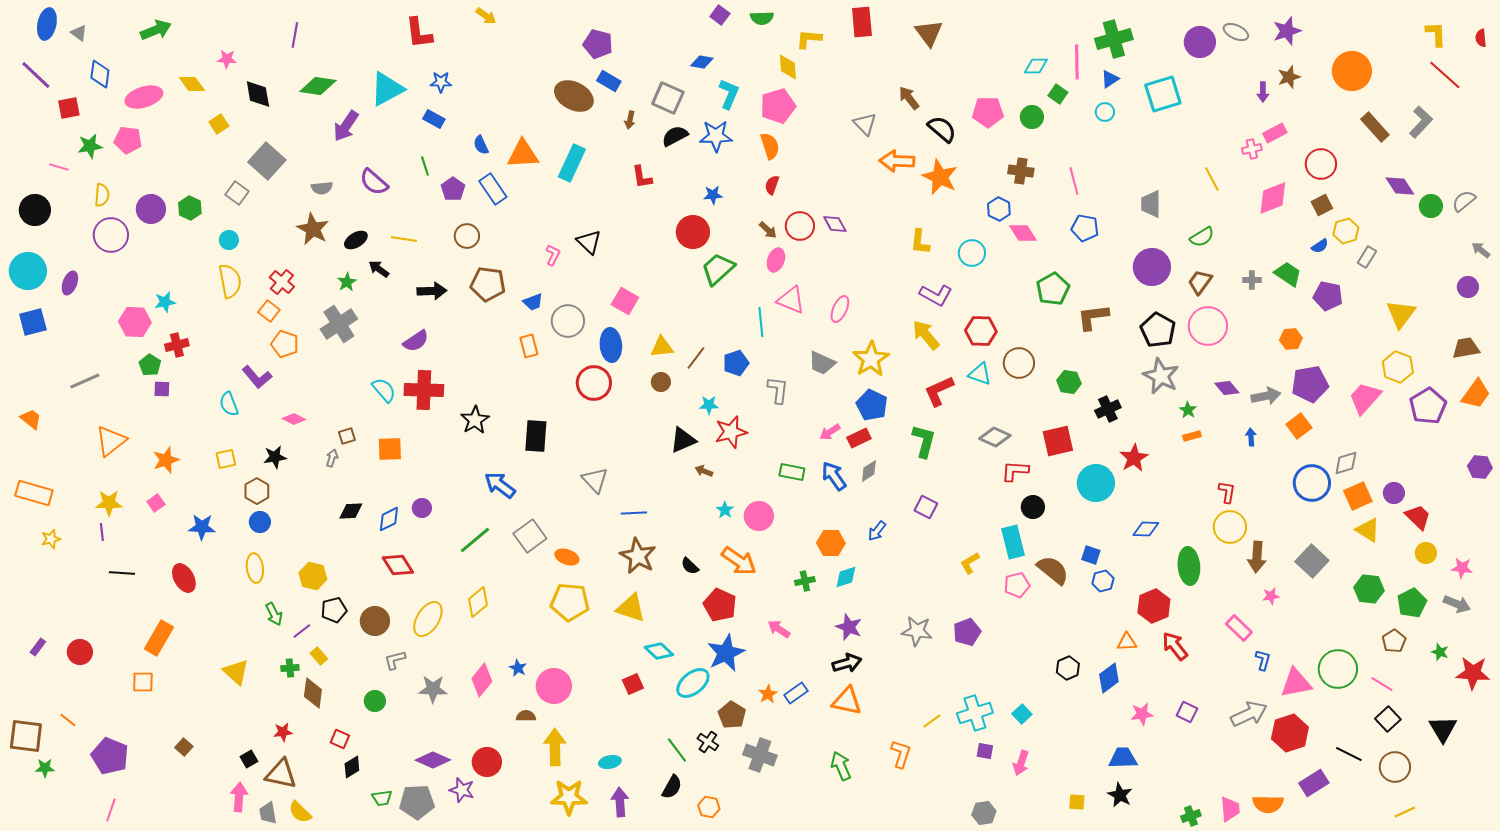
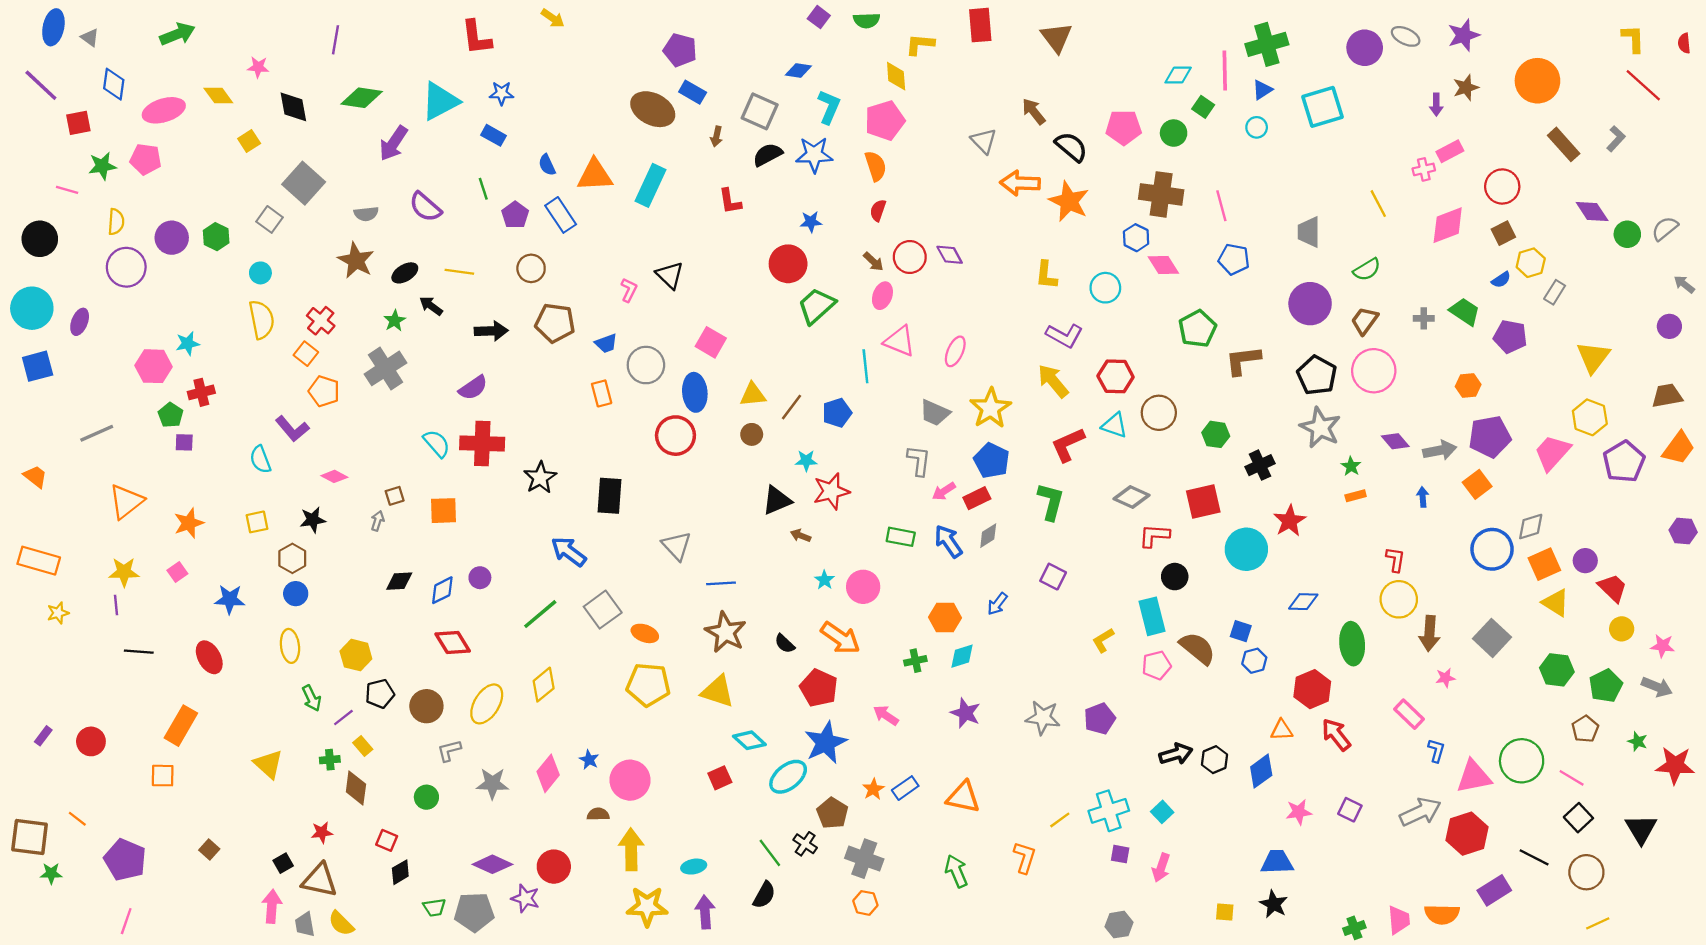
gray L-shape: (1421, 122) -> (1616, 139), size x0.7
brown cross: (1021, 171) -> (1161, 194), size x1.5
gray L-shape: (778, 390) -> (919, 461), moved
black arrow: (847, 663) -> (1176, 754), moved
orange hexagon: (709, 807) -> (865, 903), moved

